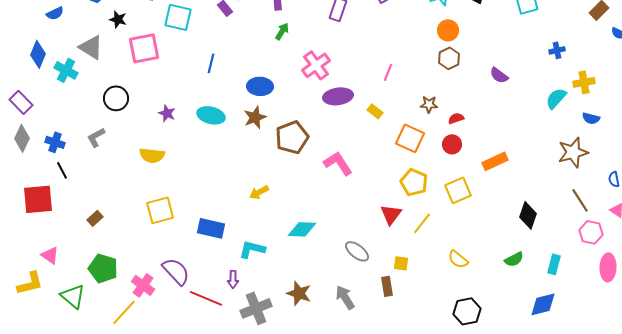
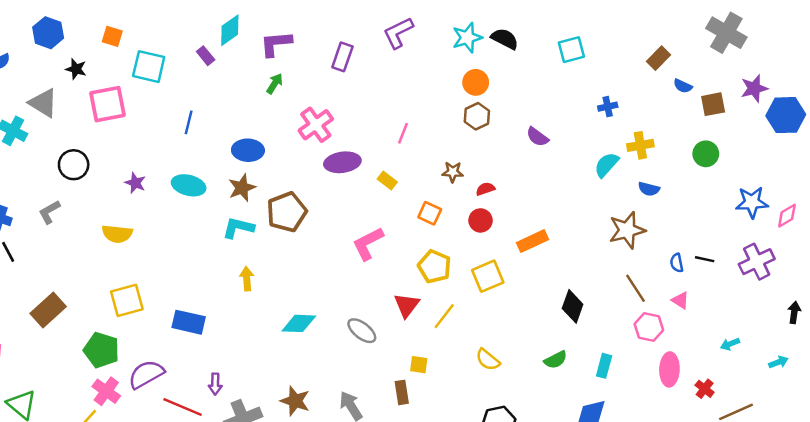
orange square: (410, 138) -> (430, 213), size x0.7
pink L-shape: (338, 163) -> (368, 243), moved, turned -84
yellow arrow: (259, 192) -> (247, 279), turned 114
brown rectangle: (95, 218) -> (48, 310), size x1.8
cyan L-shape: (252, 249) -> (238, 228), moved
gray ellipse: (357, 251) -> (362, 331), moved
green pentagon: (103, 268) -> (101, 350), moved
purple semicircle: (176, 271) -> (146, 374), turned -76

